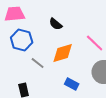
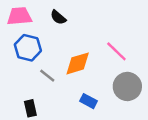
black semicircle: (56, 24) -> (58, 17), moved

